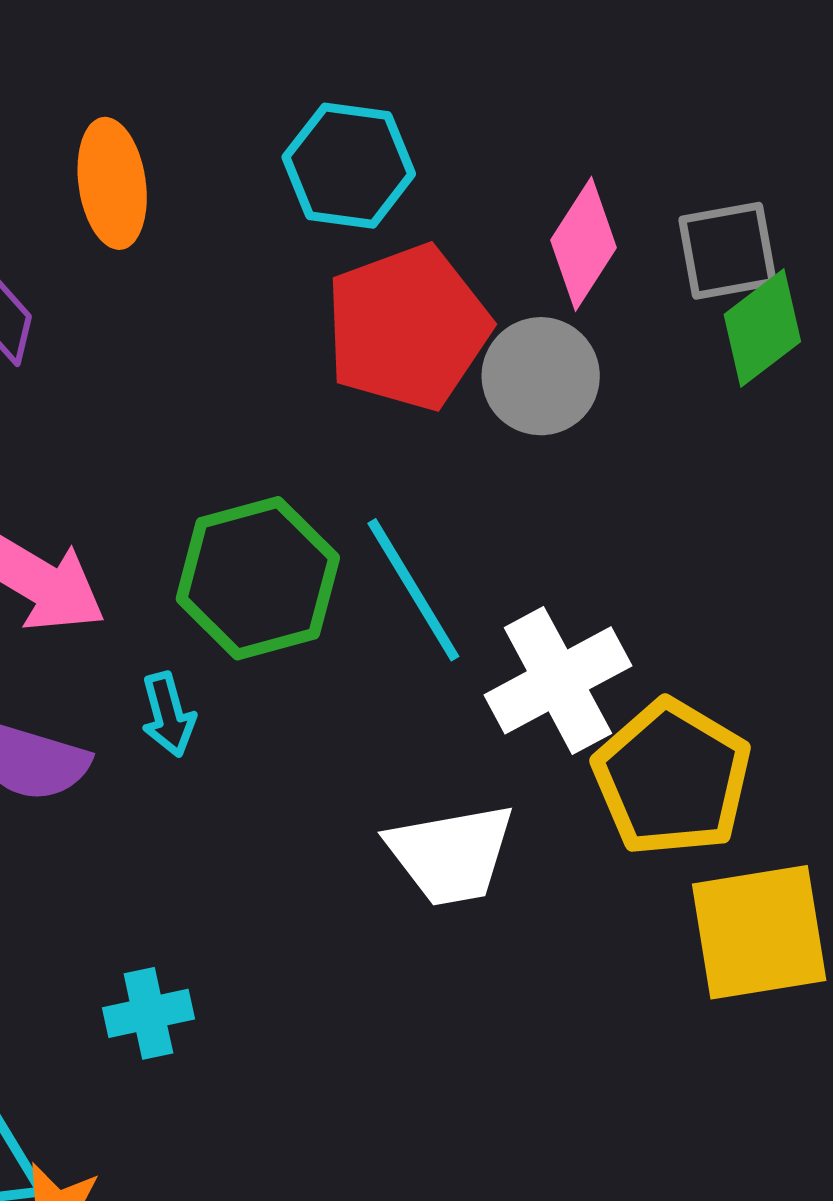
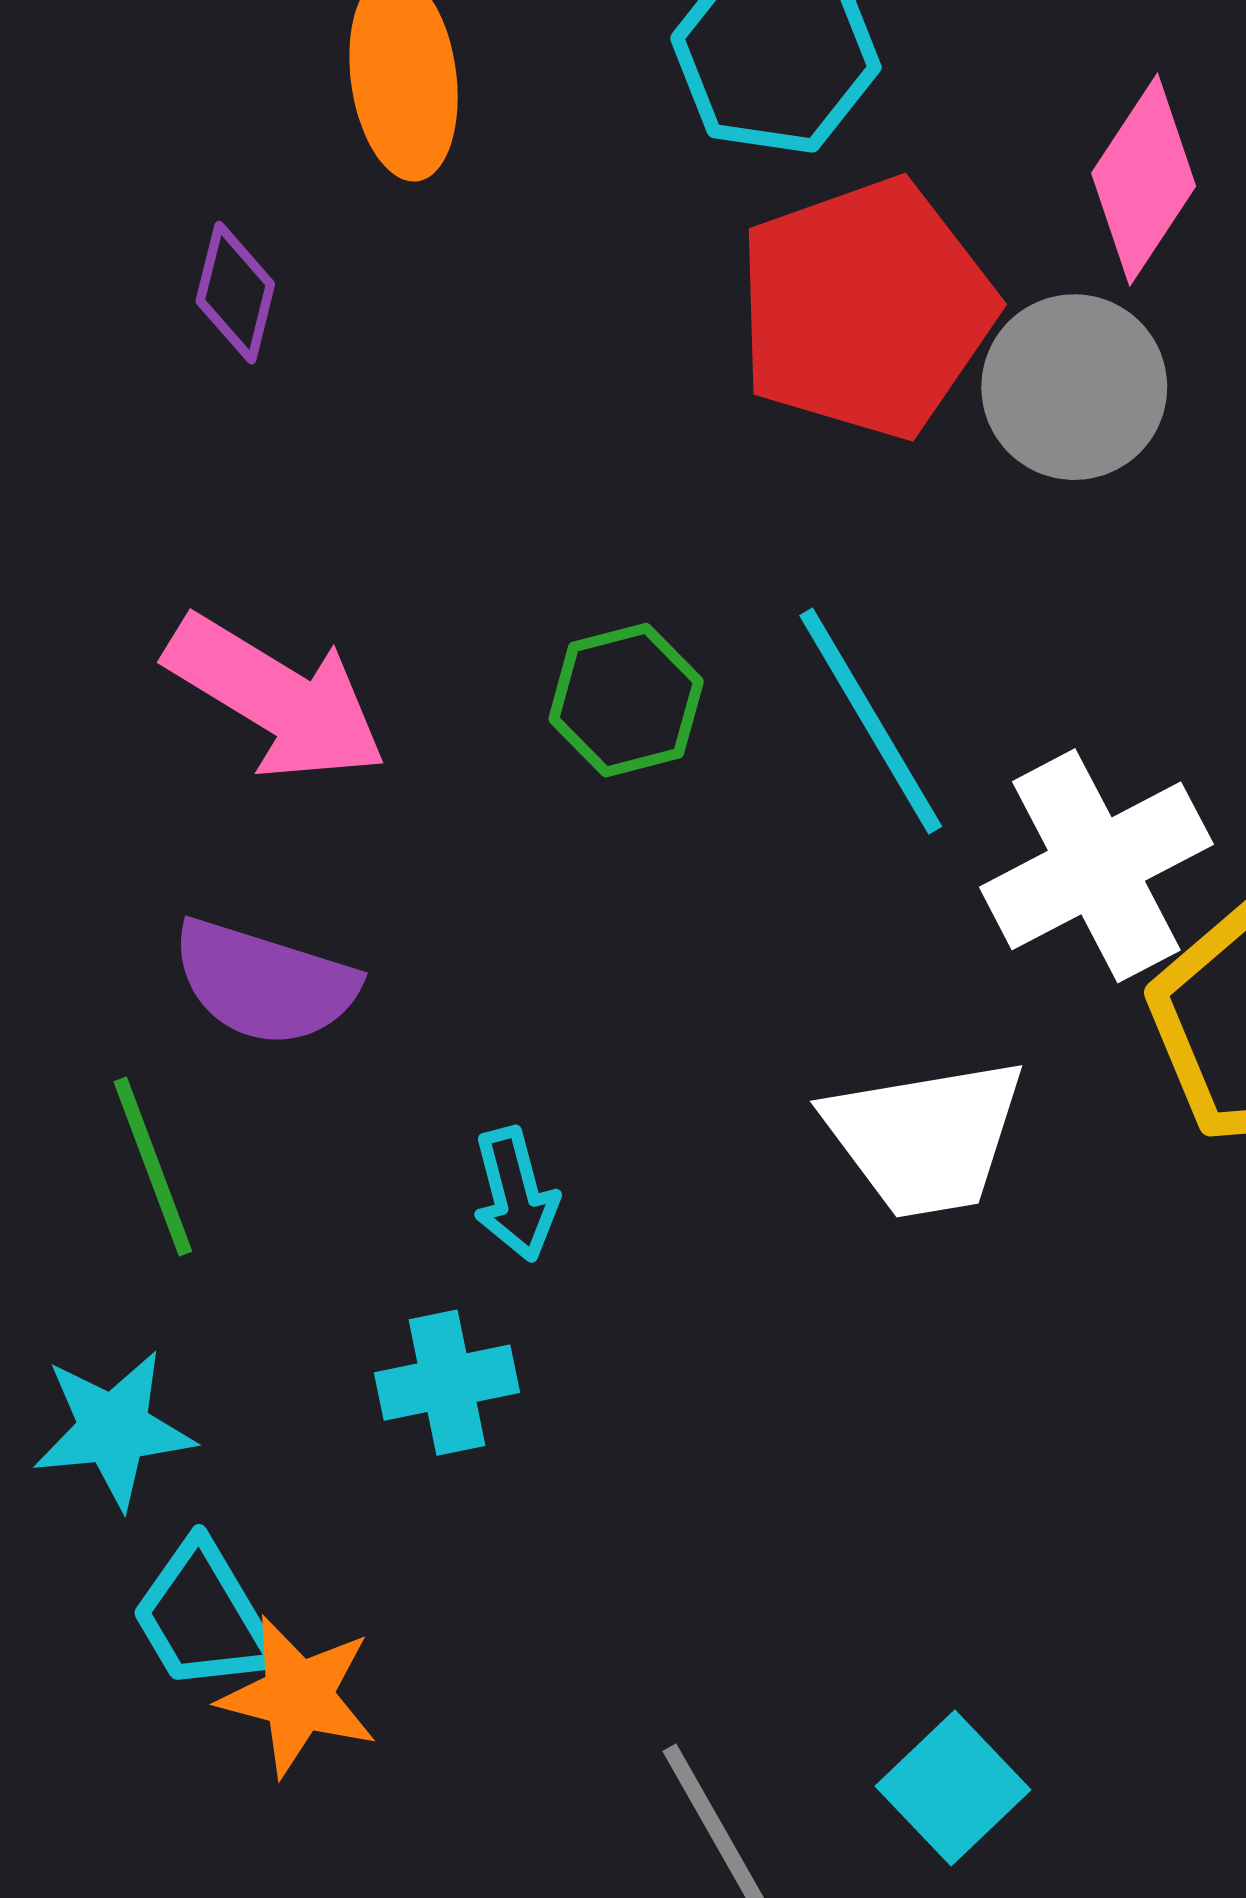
green hexagon: (258, 578) -> (626, 700), size x0.6
cyan arrow: (168, 715) -> (515, 1194), moved

